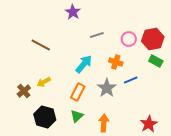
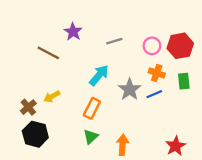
purple star: (73, 12) -> (73, 32), moved
green rectangle: (156, 61) -> (184, 81), moved, turned 56
orange cross: (116, 62) -> (157, 73), moved
gray star: (107, 88) -> (130, 89), moved
black hexagon: (45, 117) -> (35, 134), moved

